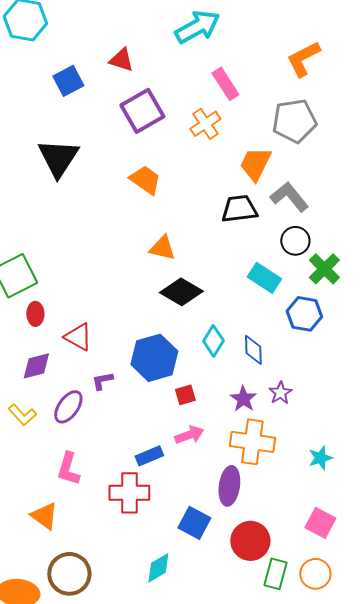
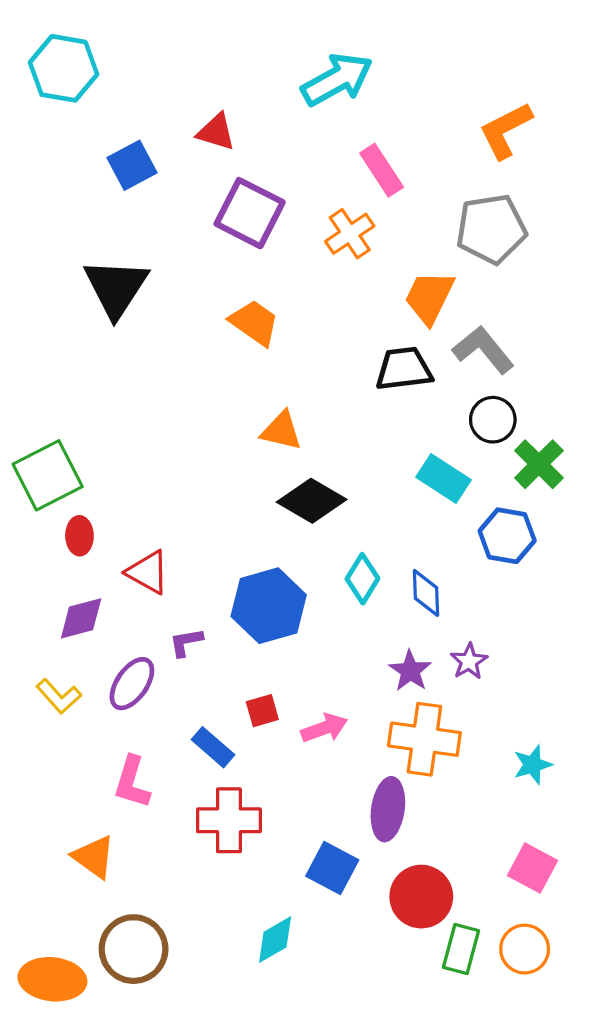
purple square: (142, 111) -> (250, 213), turned -33
red square: (185, 395) -> (262, 711), moved
blue rectangle: (149, 456) -> (213, 747), moved, turned 64

